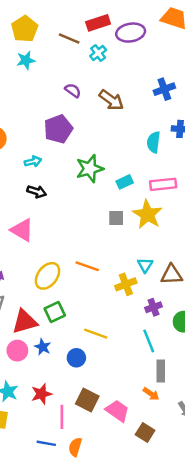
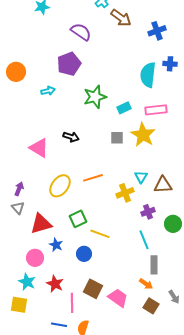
purple semicircle: (73, 90) -> (81, 32), size x1.5
brown arrow: (111, 100) -> (121, 18), moved
cyan semicircle: (153, 142) -> (148, 75), size x1.4
black arrow: (37, 192) -> (71, 137), moved
orange line: (87, 266) -> (93, 178), turned -36
green square: (55, 312) -> (78, 219), moved
pink circle: (17, 351) -> (35, 258), moved
red star: (41, 394) -> (55, 284), turned -30
brown square: (145, 432) -> (151, 306), moved

